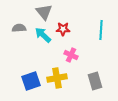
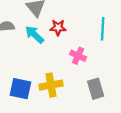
pink cross: (71, 55) -> (78, 56), moved
blue square: (31, 81) -> (20, 89), turned 30

